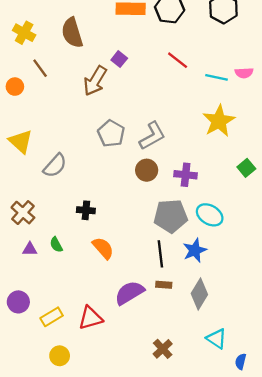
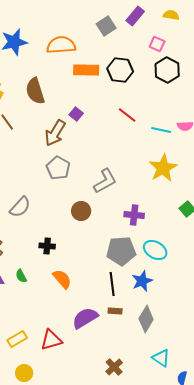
gray pentagon: (111, 134) -> (58, 168), moved
brown circle: (147, 170) -> (81, 211), moved

